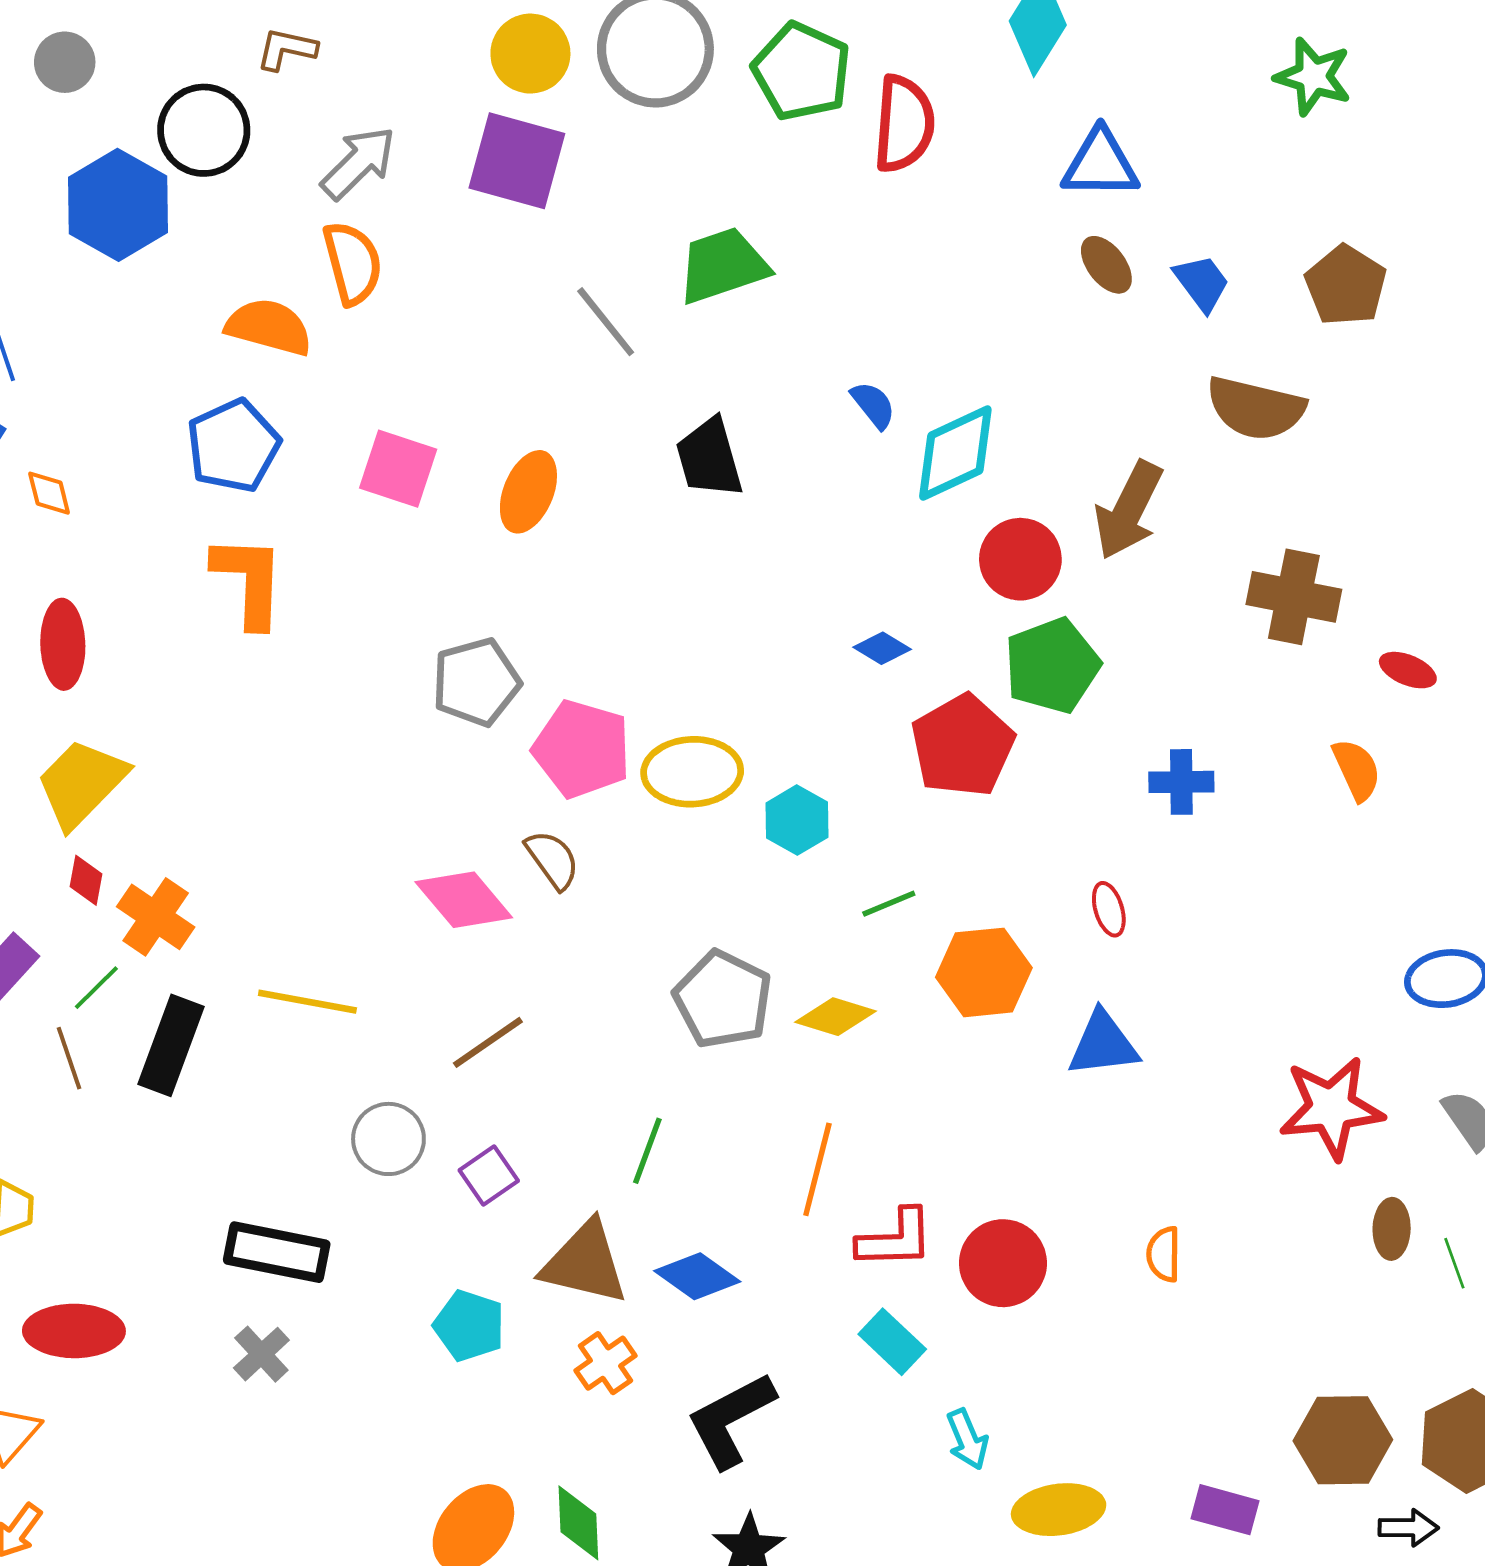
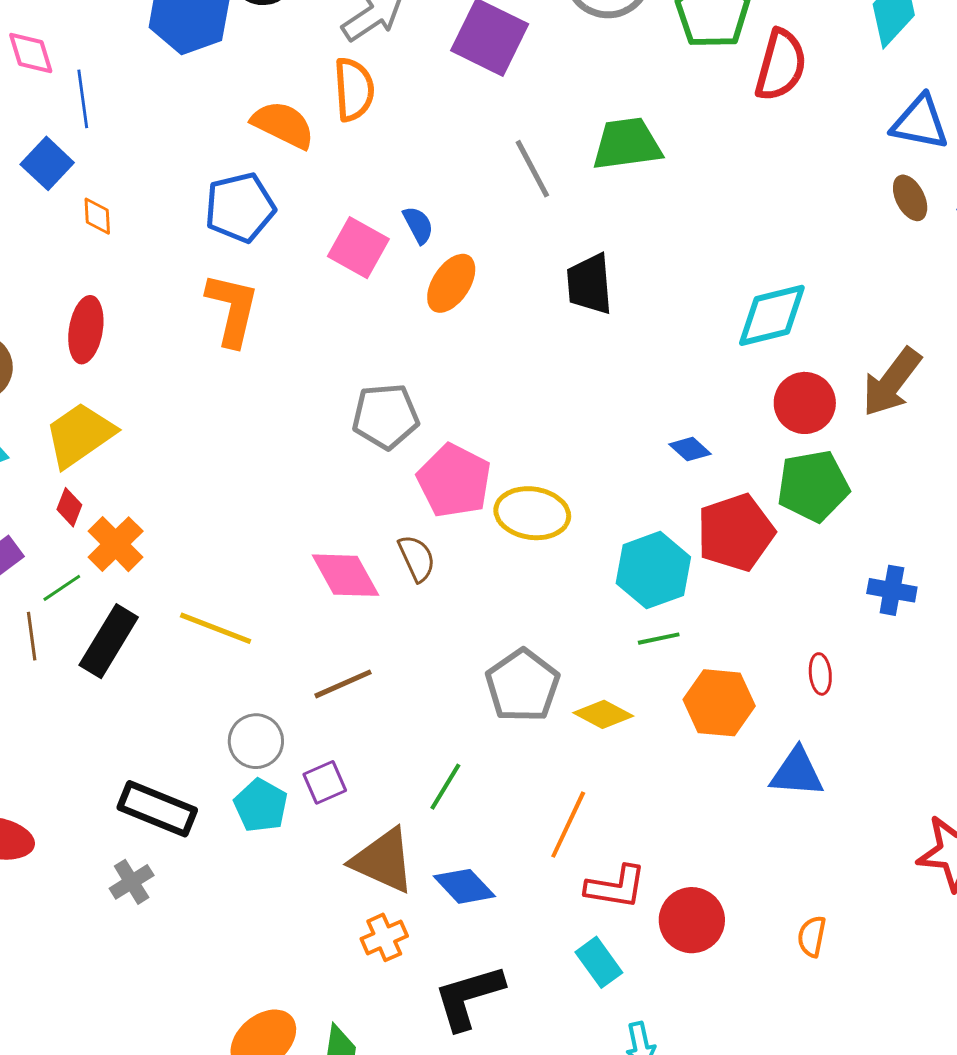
blue semicircle: (873, 405) -> (418, 225), moved
cyan hexagon: (797, 820) -> (653, 570), moved, size x1.5
cyan pentagon: (469, 1326) -> (261, 805), moved

